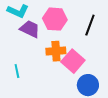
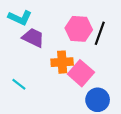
pink hexagon: (55, 19) -> (79, 29), moved
cyan line: (17, 71) -> (19, 84), turned -40

